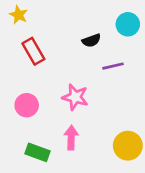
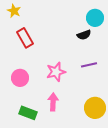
black semicircle: (91, 40) -> (84, 35), moved
purple line: (113, 66) -> (89, 65), moved
pink star: (75, 97) -> (56, 72), turned -30

